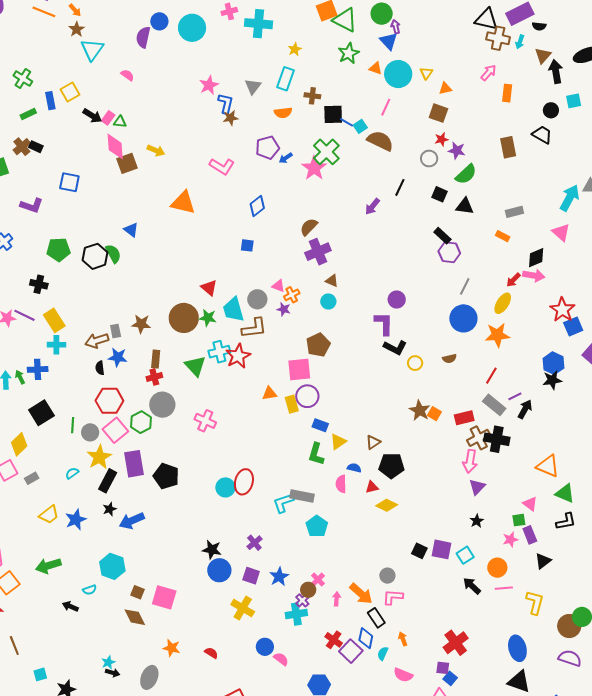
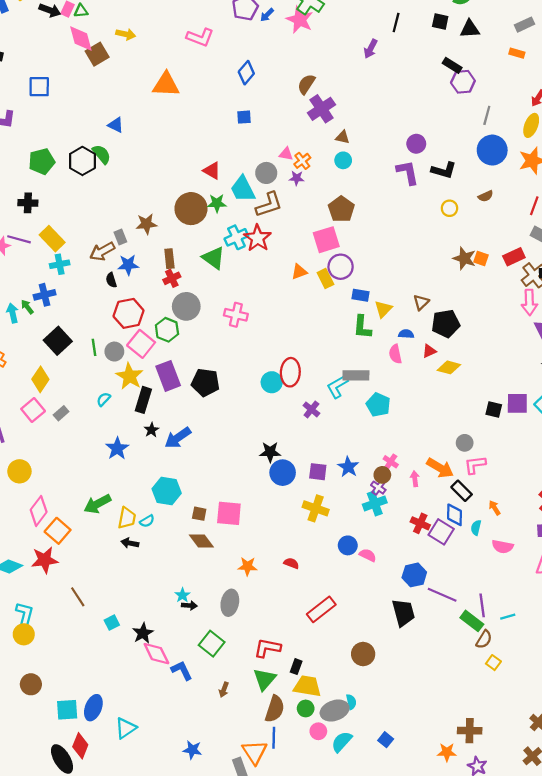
black L-shape: (395, 348) -> (444, 170), moved
yellow trapezoid: (49, 515) -> (127, 518), moved, turned -30
purple cross: (254, 543) -> (311, 409), moved

